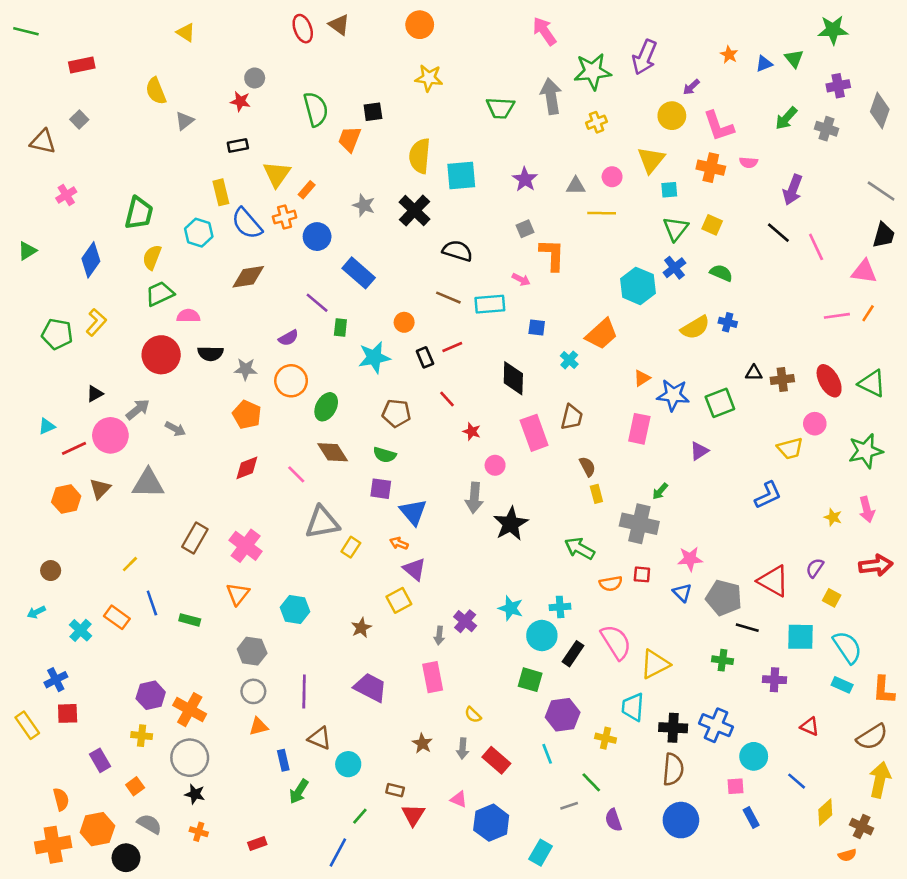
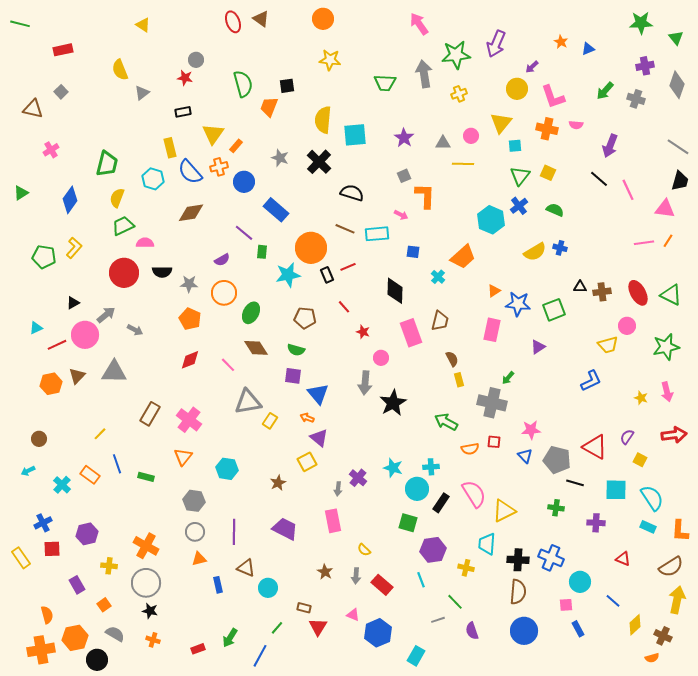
green triangle: (794, 58) -> (676, 38), moved
orange circle: (404, 322) -> (311, 248), size x2.0
purple hexagon: (151, 695) -> (87, 534), moved
green arrow: (299, 791) -> (230, 638), moved

